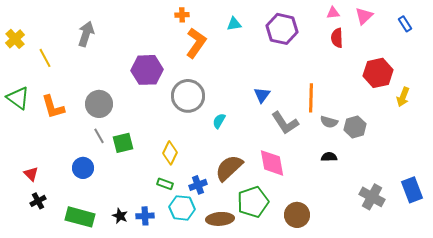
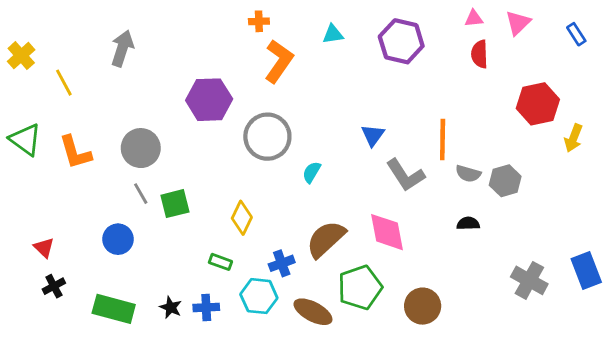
green rectangle: (165, 184) -> (220, 262), moved
brown ellipse: (220, 219) -> (313, 312), turned 32

